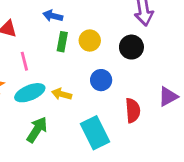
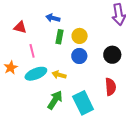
black circle: (131, 47) -> (112, 55), moved
blue circle: (101, 80) -> (79, 56), moved
green arrow: (37, 130) -> (55, 100), moved

